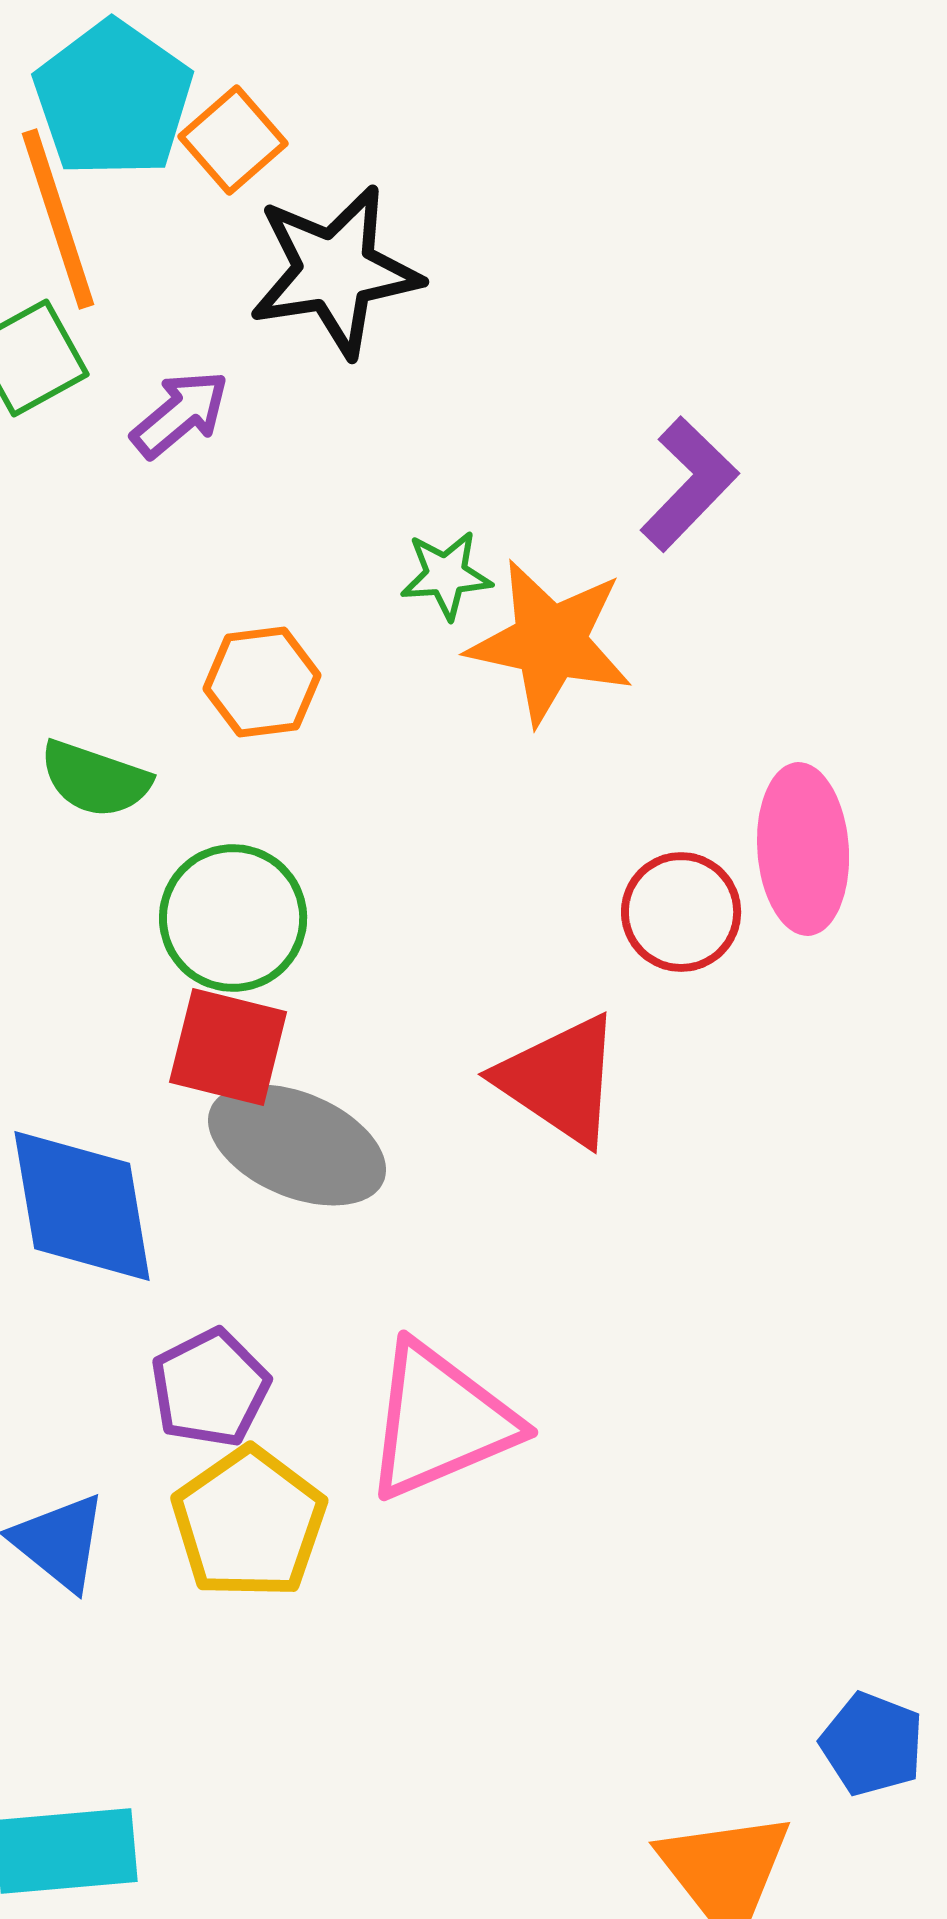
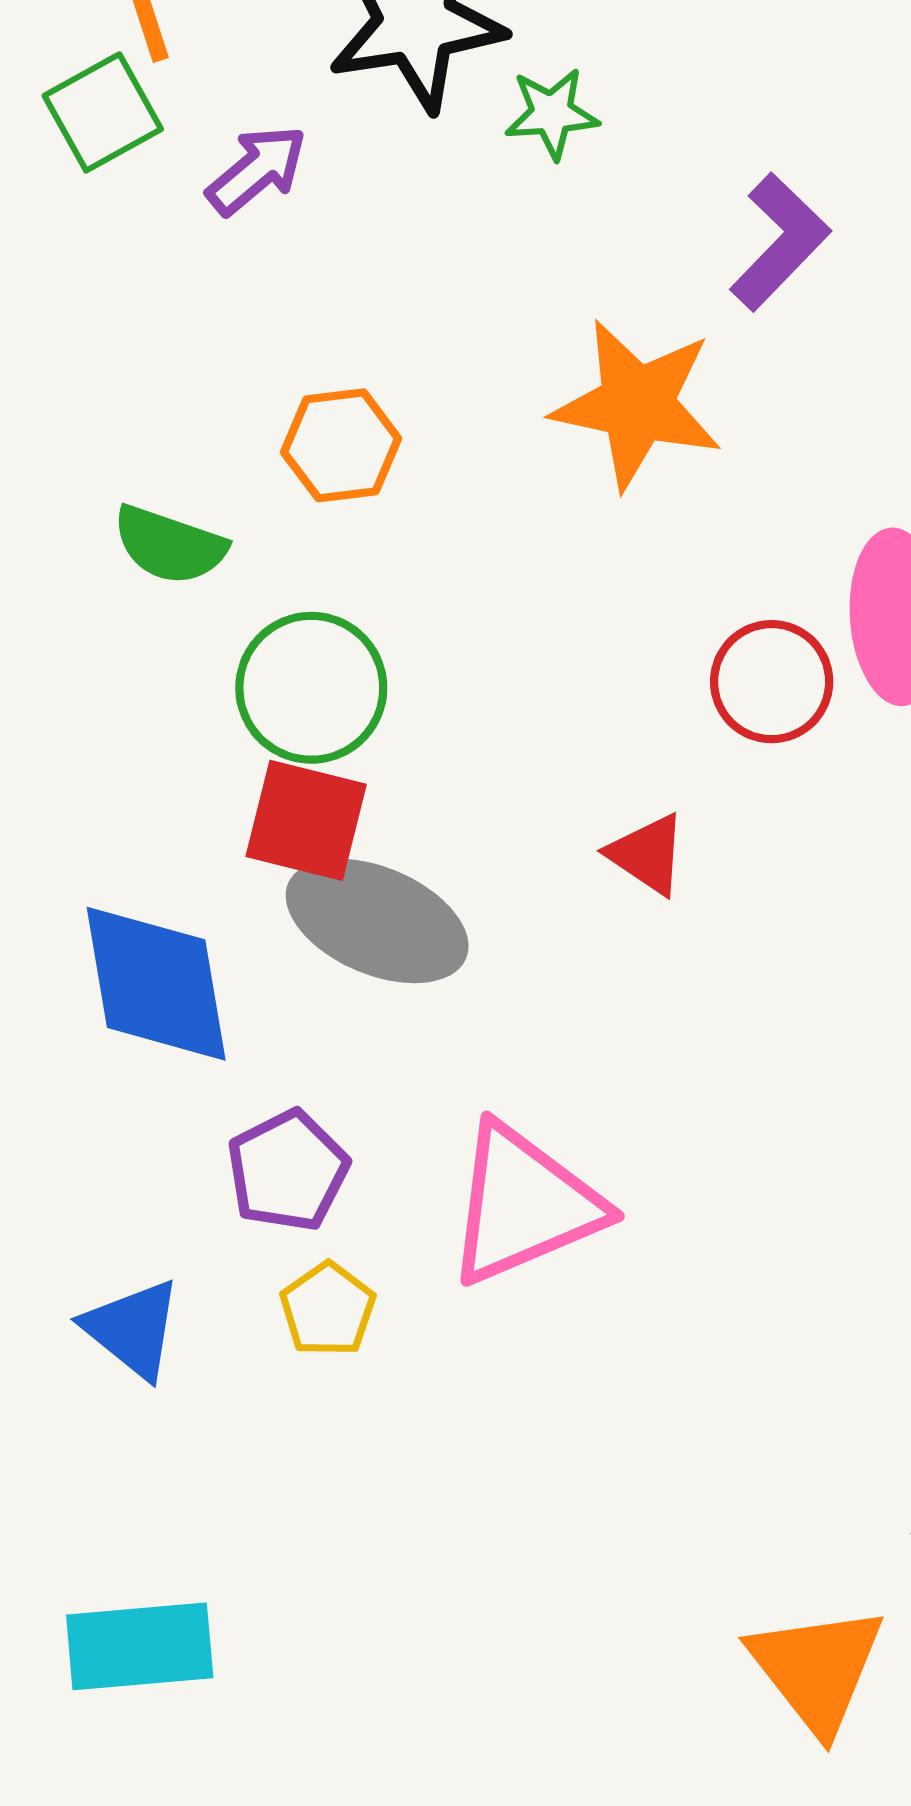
green star: (446, 575) -> (552, 113), moved
red triangle: (560, 1080) -> (647, 854), size x0.6
yellow pentagon: (249, 1523) -> (328, 1309), size x0.6

